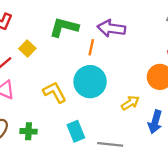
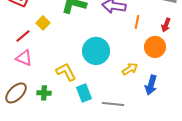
orange line: (91, 47) -> (137, 22), moved
yellow L-shape: (55, 92) -> (66, 72), moved

